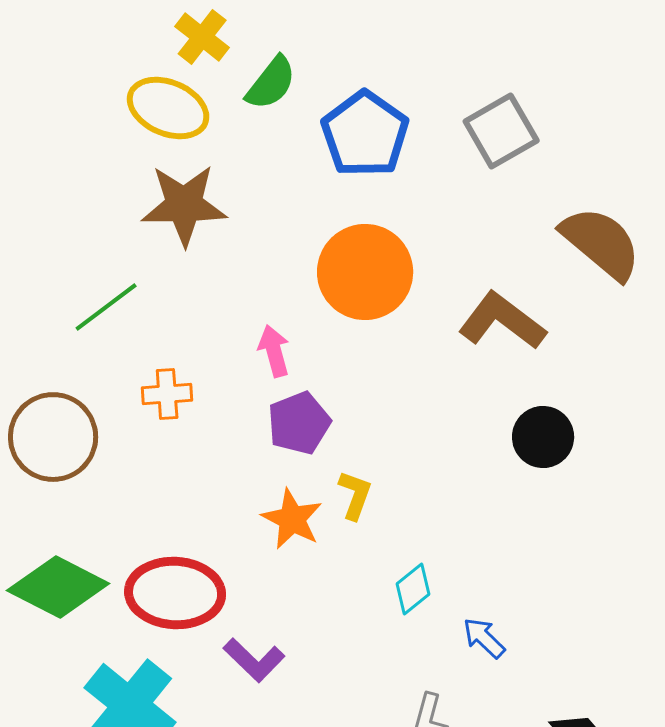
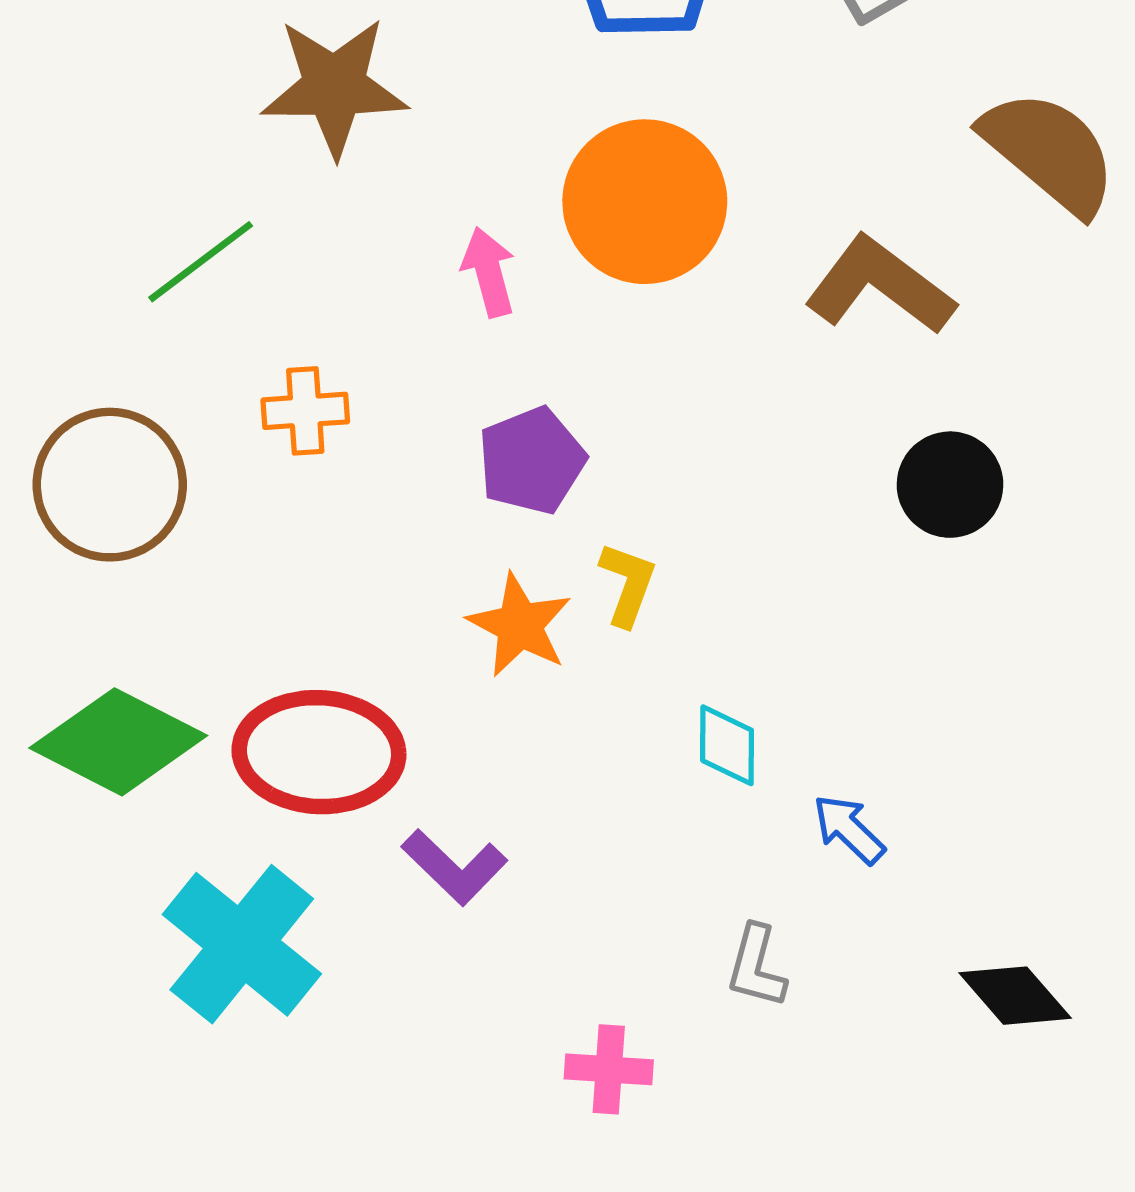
pink arrow: (274, 351) -> (489, 272), moved
cyan diamond: (413, 589) -> (727, 745), turned -51

